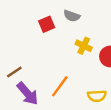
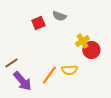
yellow cross: (84, 46) -> (82, 41), moved, turned 32
yellow semicircle: (97, 96) -> (69, 70), moved

